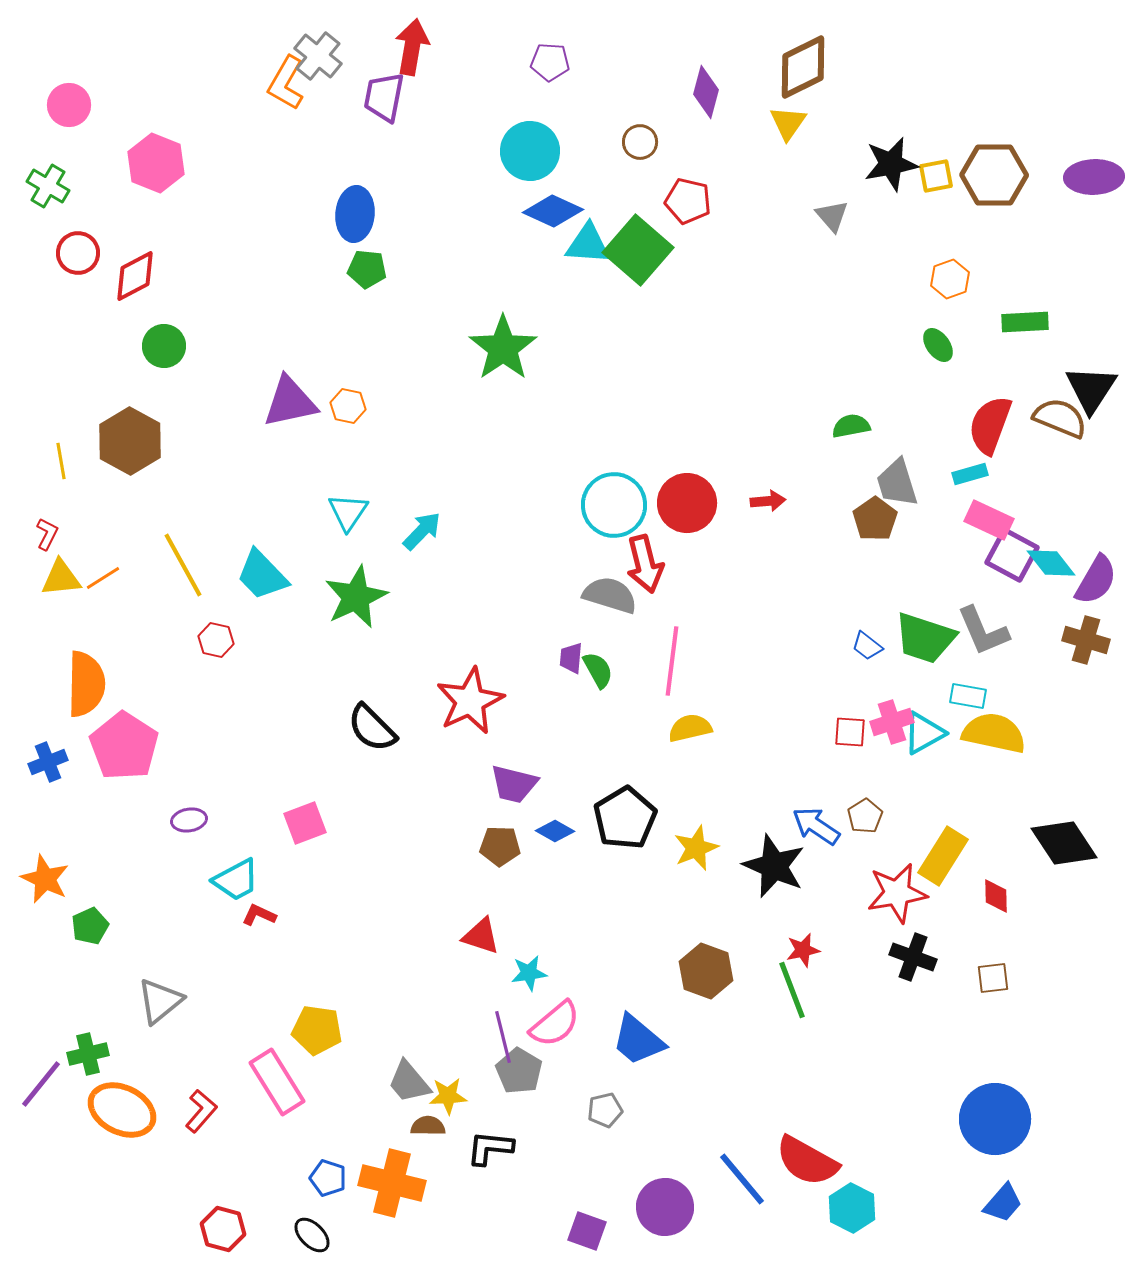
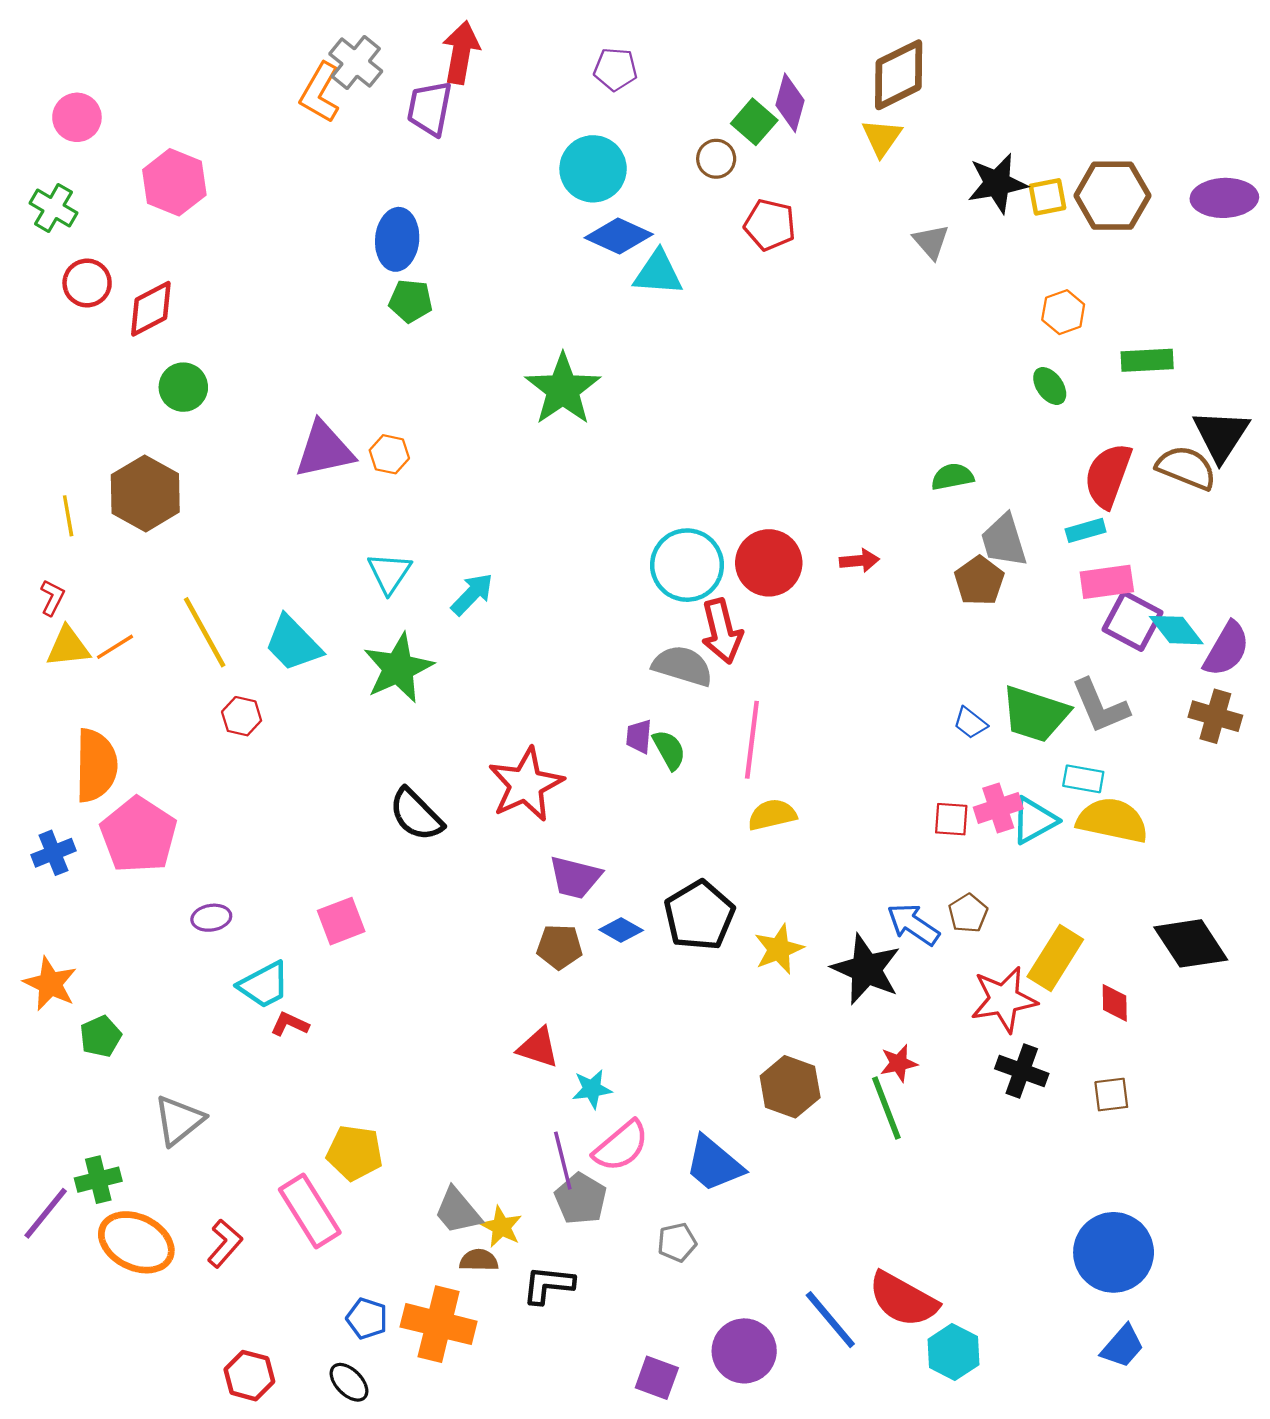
green square: (638, 250) -> (754, 122), moved, size x0.6
pink rectangle: (989, 520) -> (1107, 582), turned -33
yellow star: (448, 1096) -> (501, 1227), turned 30

